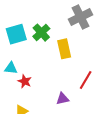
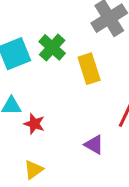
purple triangle: (62, 99) -> (94, 145), turned 48

